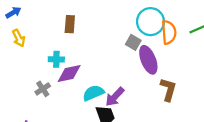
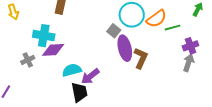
orange semicircle: (169, 32) -> (156, 19), moved, turned 50
cyan cross: (56, 59) -> (44, 36), size x1.5
brown L-shape: (168, 89) -> (141, 58), moved

